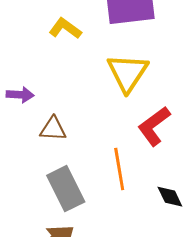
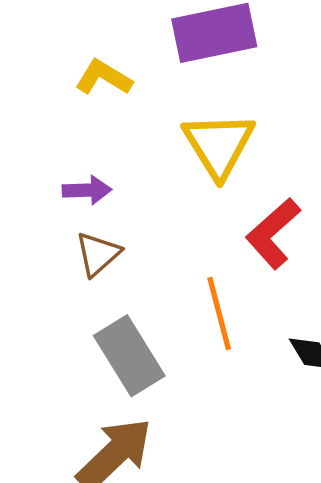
purple arrow: (20, 95) -> (87, 190), moved
brown triangle: (53, 129) -> (98, 254), turned -40

